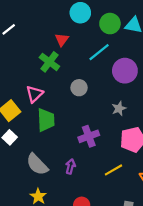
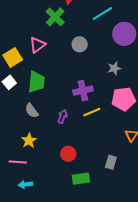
green trapezoid: (46, 120) -> (36, 82), moved
gray semicircle: (37, 164) -> (32, 111), size x0.7
yellow line: (114, 170) -> (92, 112), moved

